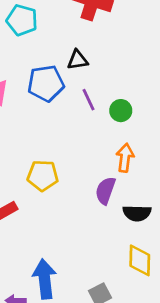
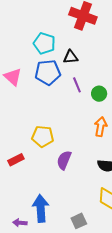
cyan pentagon: (22, 20) -> (44, 43), moved
purple semicircle: (105, 191) -> (64, 160), moved

